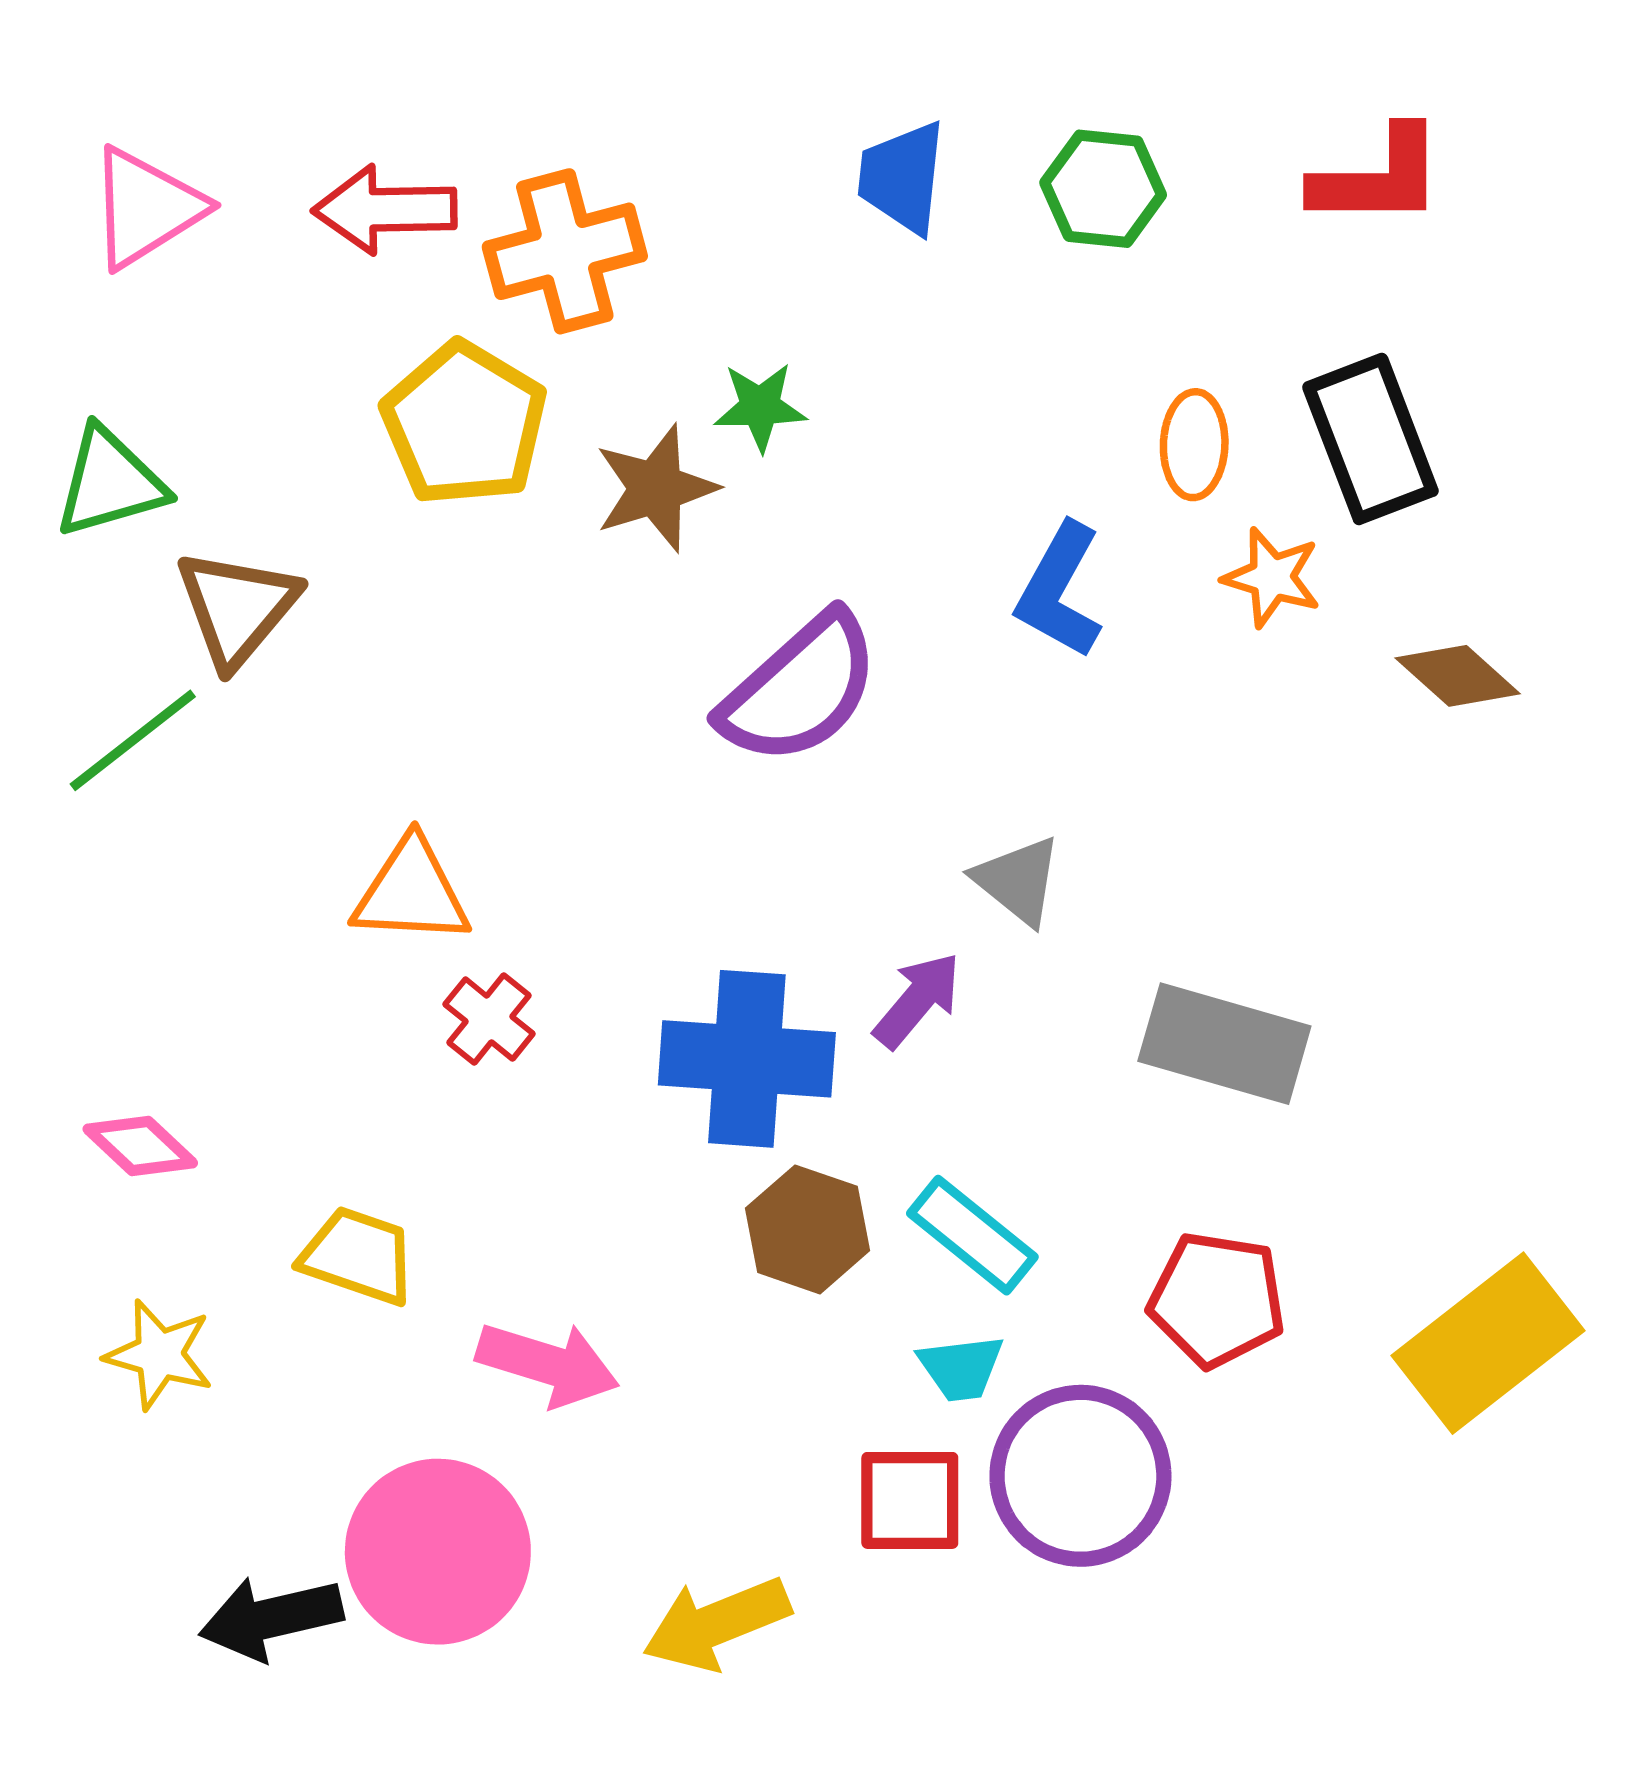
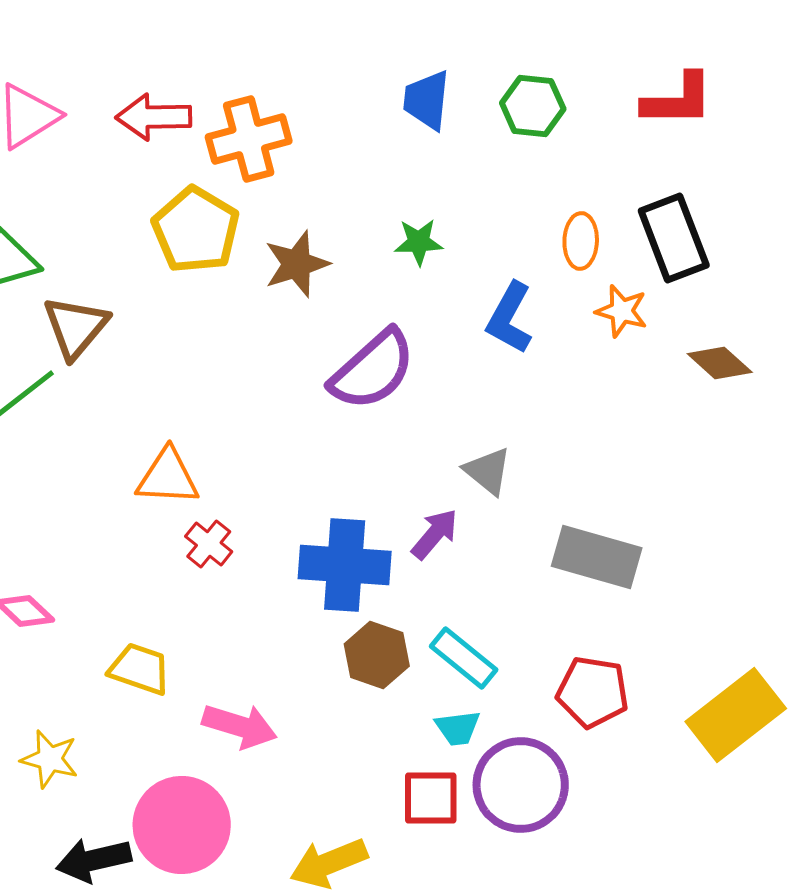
green star: (760, 407) -> (419, 242), moved
yellow star: (159, 1354) -> (50, 759), moved

